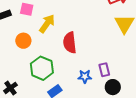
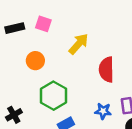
yellow arrow: (47, 24) -> (79, 44), moved
red semicircle: (70, 43) -> (106, 70), moved

